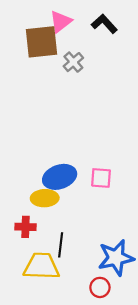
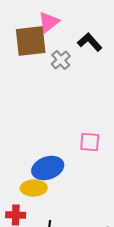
black L-shape: (104, 24) -> (90, 42), moved
pink square: (101, 178) -> (90, 142), moved

